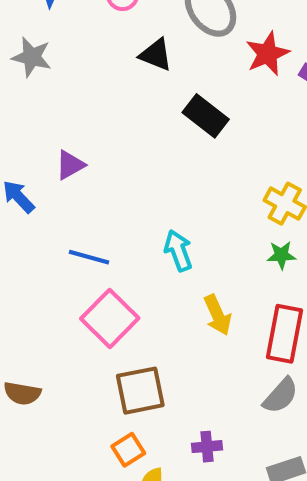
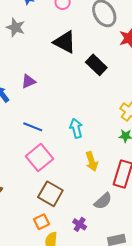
black triangle: (156, 55) -> (65, 42), moved, size x1.4
brown square: (140, 391) -> (50, 194), turned 35
gray semicircle: (281, 396) -> (103, 201), moved
purple cross: (207, 447) -> (80, 224), turned 32

